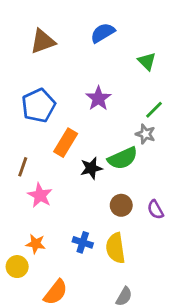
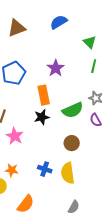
green line: (154, 110) -> (94, 66), moved, turned -32
gray star: (145, 134) -> (96, 98), moved
orange rectangle: (66, 143) -> (44, 95), moved, turned -42
black star: (91, 168) -> (42, 117), moved
purple semicircle: (155, 210) -> (96, 120), moved

